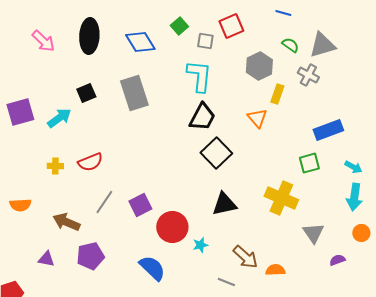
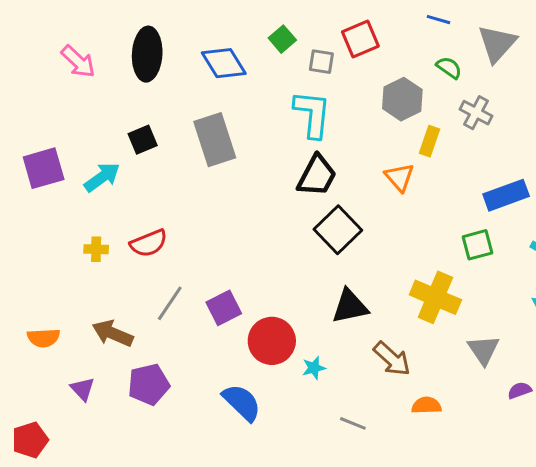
gray triangle: (322, 45) -> (497, 44), moved, turned -32
orange semicircle: (20, 205) -> (44, 338), moved
brown arrow: (245, 257) -> (392, 359), moved
purple triangle: (46, 259) -> (83, 389), turned 36

